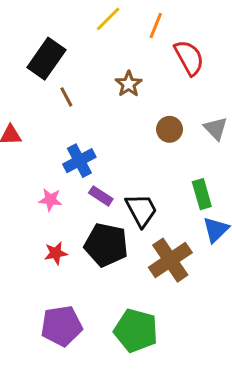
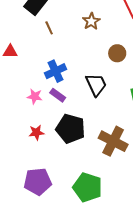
purple rectangle: (101, 196) -> (58, 95), moved
black trapezoid: (141, 210) -> (96, 85), moved
brown cross: (170, 260) -> (113, 141), turned -32

